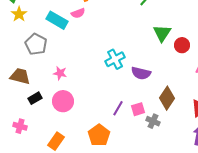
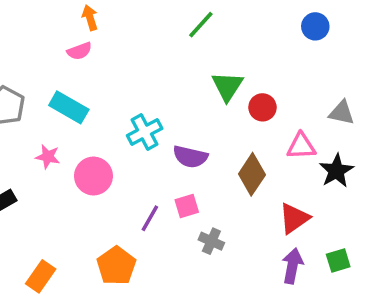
cyan rectangle: (57, 20) -> (69, 107), moved
brown diamond: (167, 98) -> (252, 174), moved
pink circle: (63, 101) -> (93, 176), moved
pink square: (138, 109) -> (187, 206), moved

